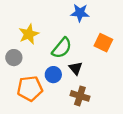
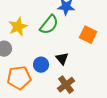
green semicircle: (62, 48) -> (49, 25), moved
brown cross: (80, 96) -> (66, 85), turned 36

